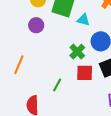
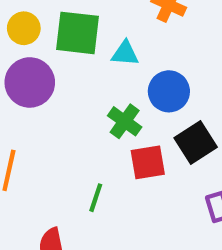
purple circle: (36, 25) -> (30, 82), size x1.5

